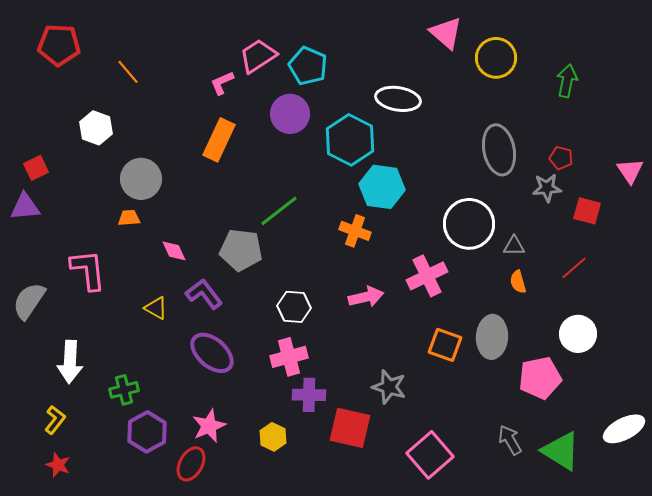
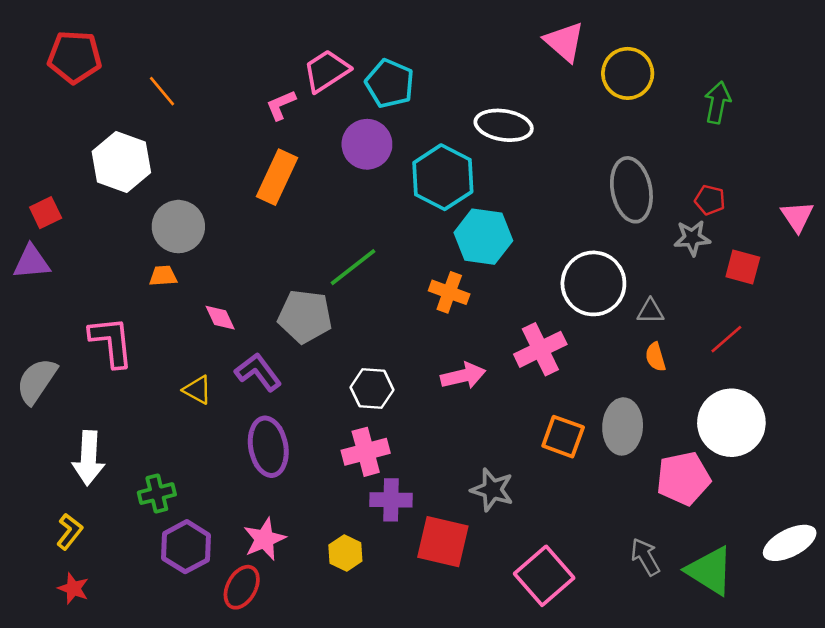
white hexagon: (96, 128) -> (121, 162), size x1.4
white circle: (578, 334) -> (731, 423), size x1.4
purple ellipse: (212, 353) -> (268, 447), turned 39

